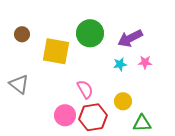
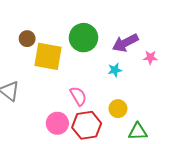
brown circle: (22, 34) -> (27, 39), moved
pink star: (145, 62) -> (150, 57), moved

